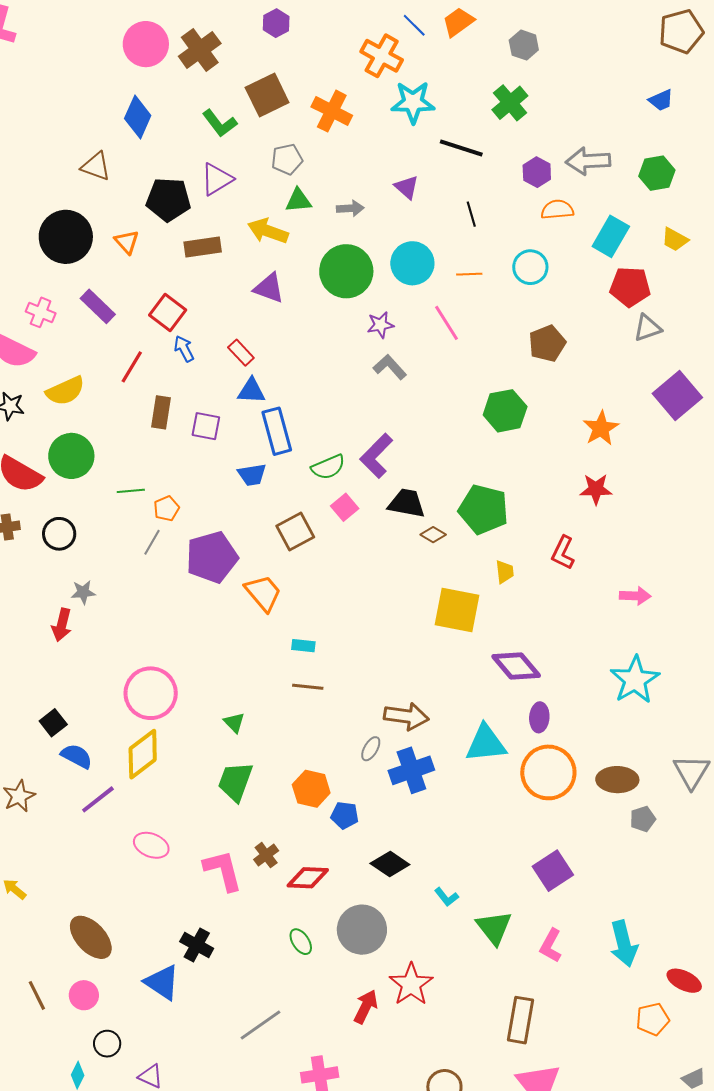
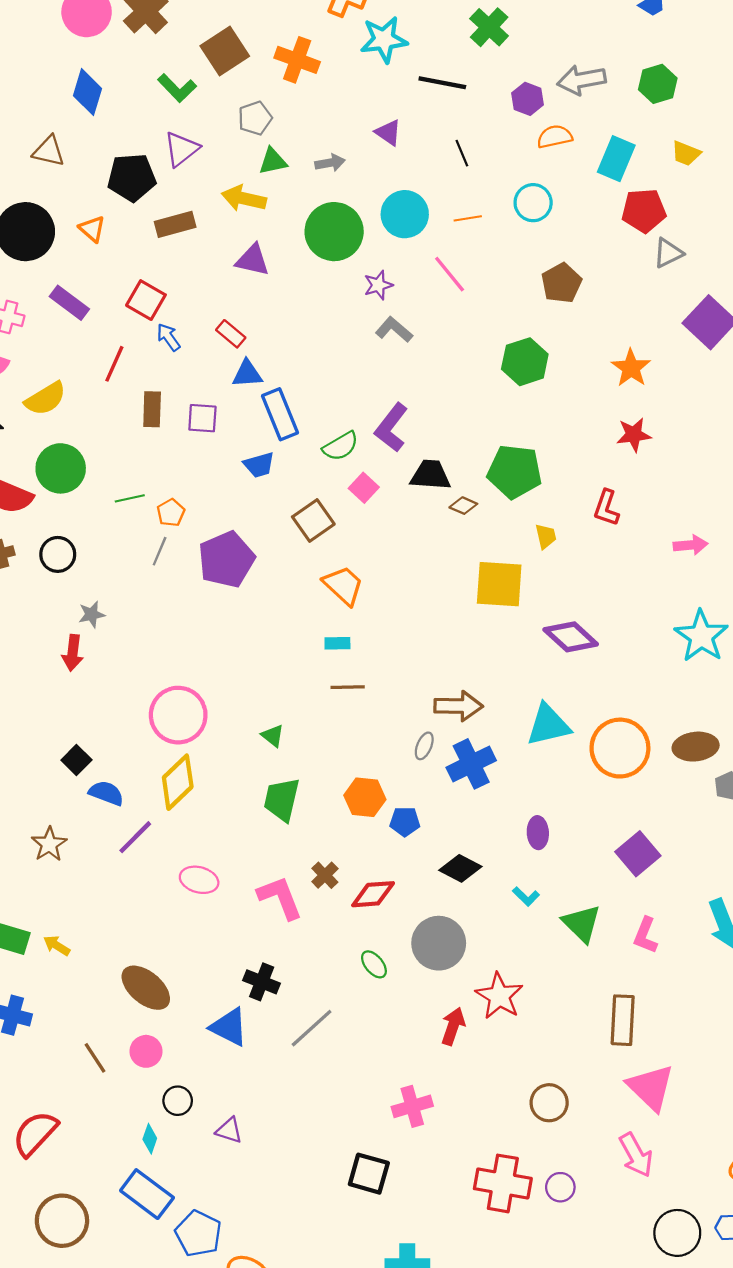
orange trapezoid: (263, 593) -> (343, 585), moved
purple ellipse: (539, 717) -> (538, 833), moved
gray line: (260, 1025) -> (312, 1028), moved

